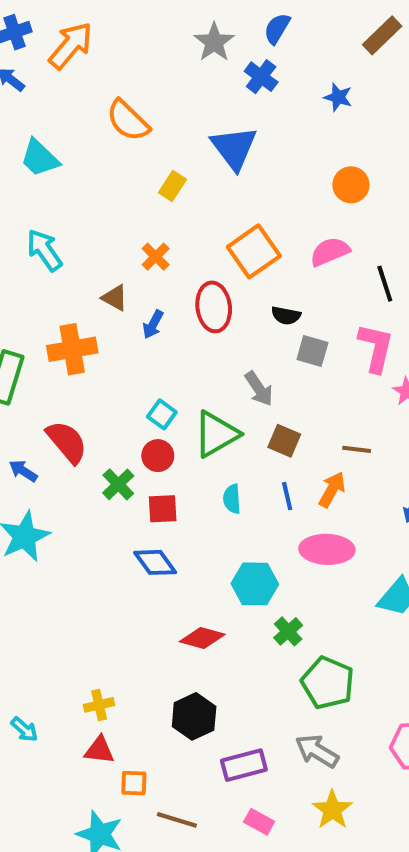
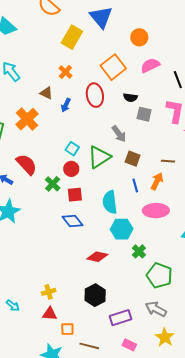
orange circle: (351, 185) -> (139, 37), moved
yellow rectangle: (172, 186) -> (72, 37), size x1.6
orange cross: (72, 349) -> (27, 119), turned -30
cyan semicircle: (232, 499) -> (110, 202), moved, size x1.6

